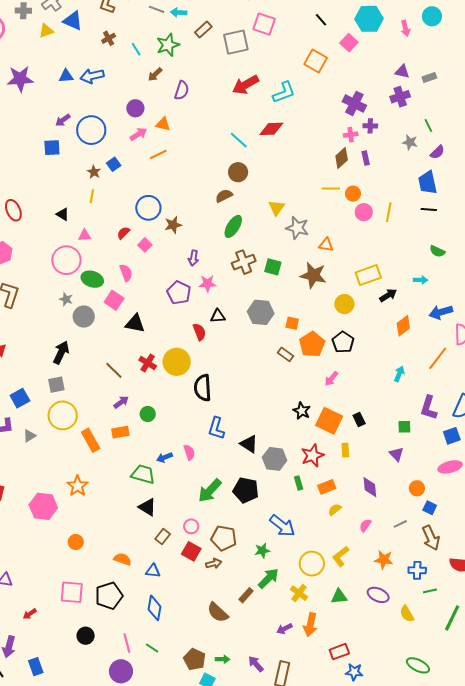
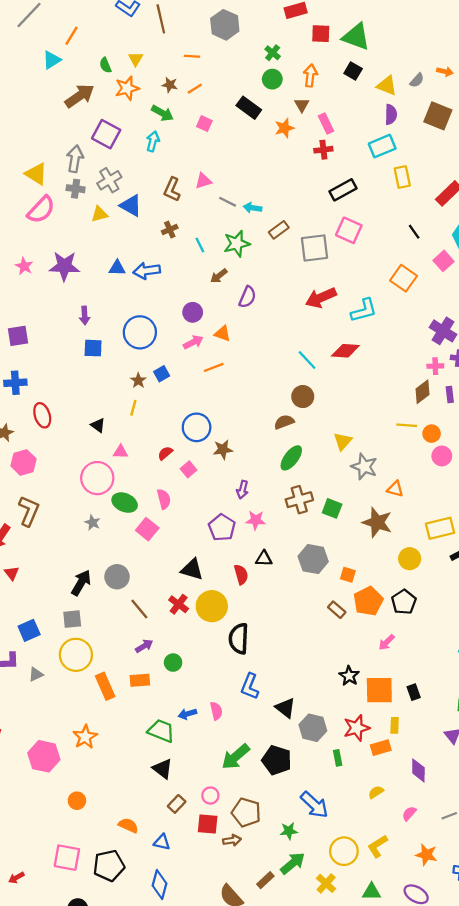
purple arrow: (63, 120) -> (85, 315), moved, turned -63
gray circle: (84, 317) -> (117, 577), moved
black triangle: (135, 323) -> (192, 569), moved
orange square: (329, 421) -> (379, 690), turned -32
orange rectangle: (327, 487) -> (381, 748), moved
red square: (191, 551) -> (208, 824), turned -30

